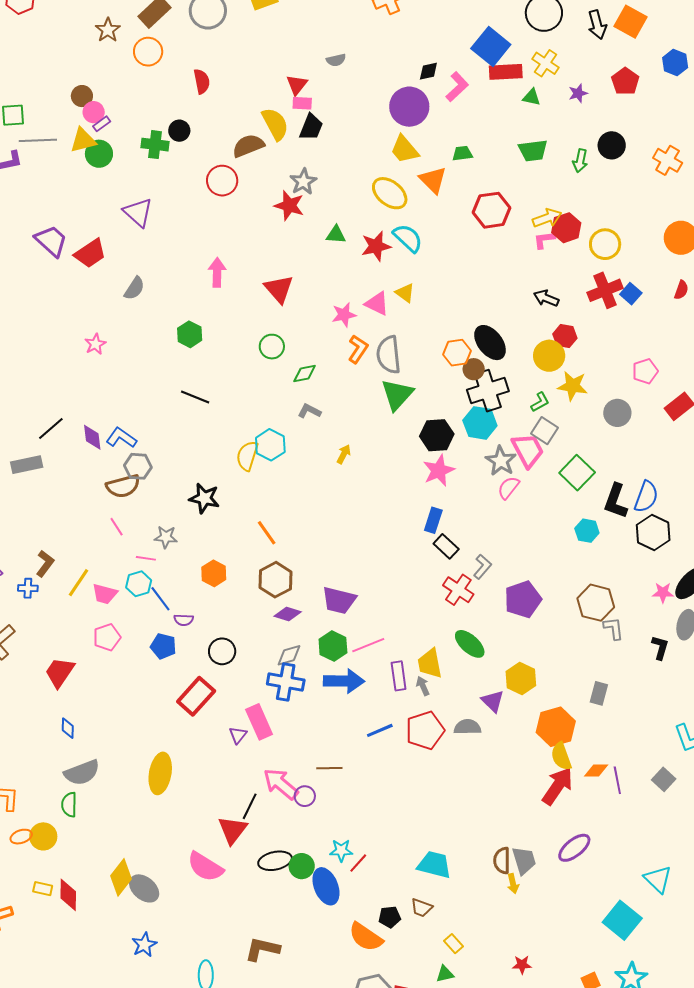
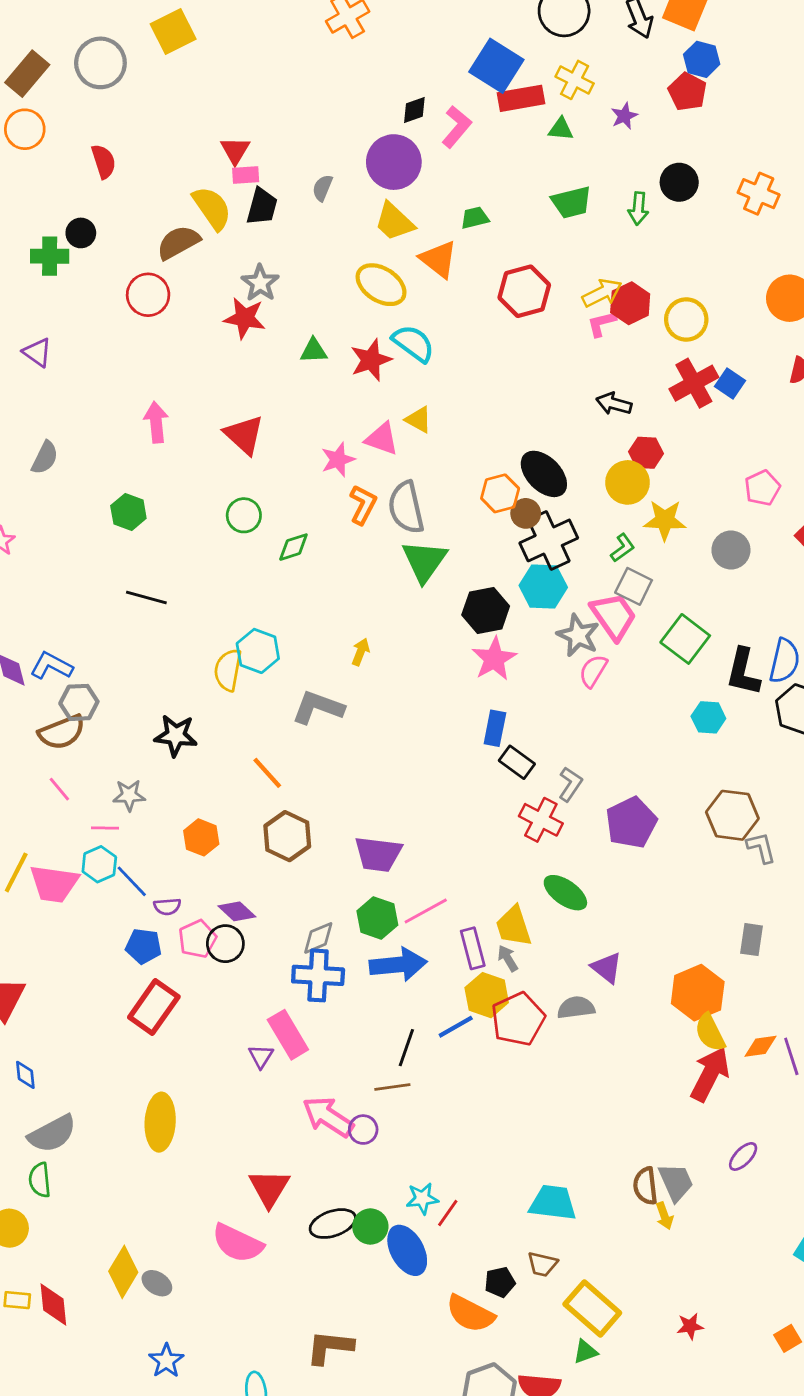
gray semicircle: (336, 60) -> (322, 188), moved, turned 132
blue hexagon: (675, 63) -> (702, 59), moved
purple triangle: (138, 212) -> (37, 352), size x0.7
gray L-shape: (309, 411) -> (318, 707), moved, size x1.6
pink trapezoid: (105, 594) -> (54, 884), size x1.4
purple diamond: (288, 614) -> (237, 911), moved, turned 32
pink pentagon: (107, 637) -> (197, 939), moved
yellow hexagon: (521, 678) -> (487, 995), moved
red rectangle: (196, 696) -> (154, 1007), moved
black line: (250, 806) -> (406, 1048), moved
purple ellipse: (574, 848) -> (743, 1156), size x0.7
gray ellipse: (144, 888) -> (157, 1283), size x0.7
yellow rectangle: (453, 944) -> (592, 1308), size x2.0

